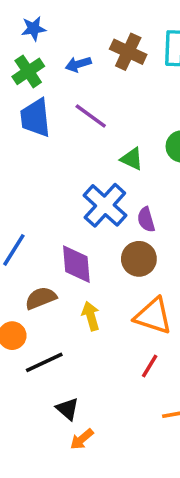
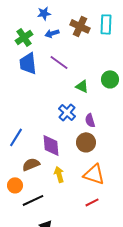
blue star: (34, 29) -> (44, 13), moved
blue cross: (105, 205) -> (67, 112), size x0.7
red line: (150, 366) -> (92, 202), turned 32

